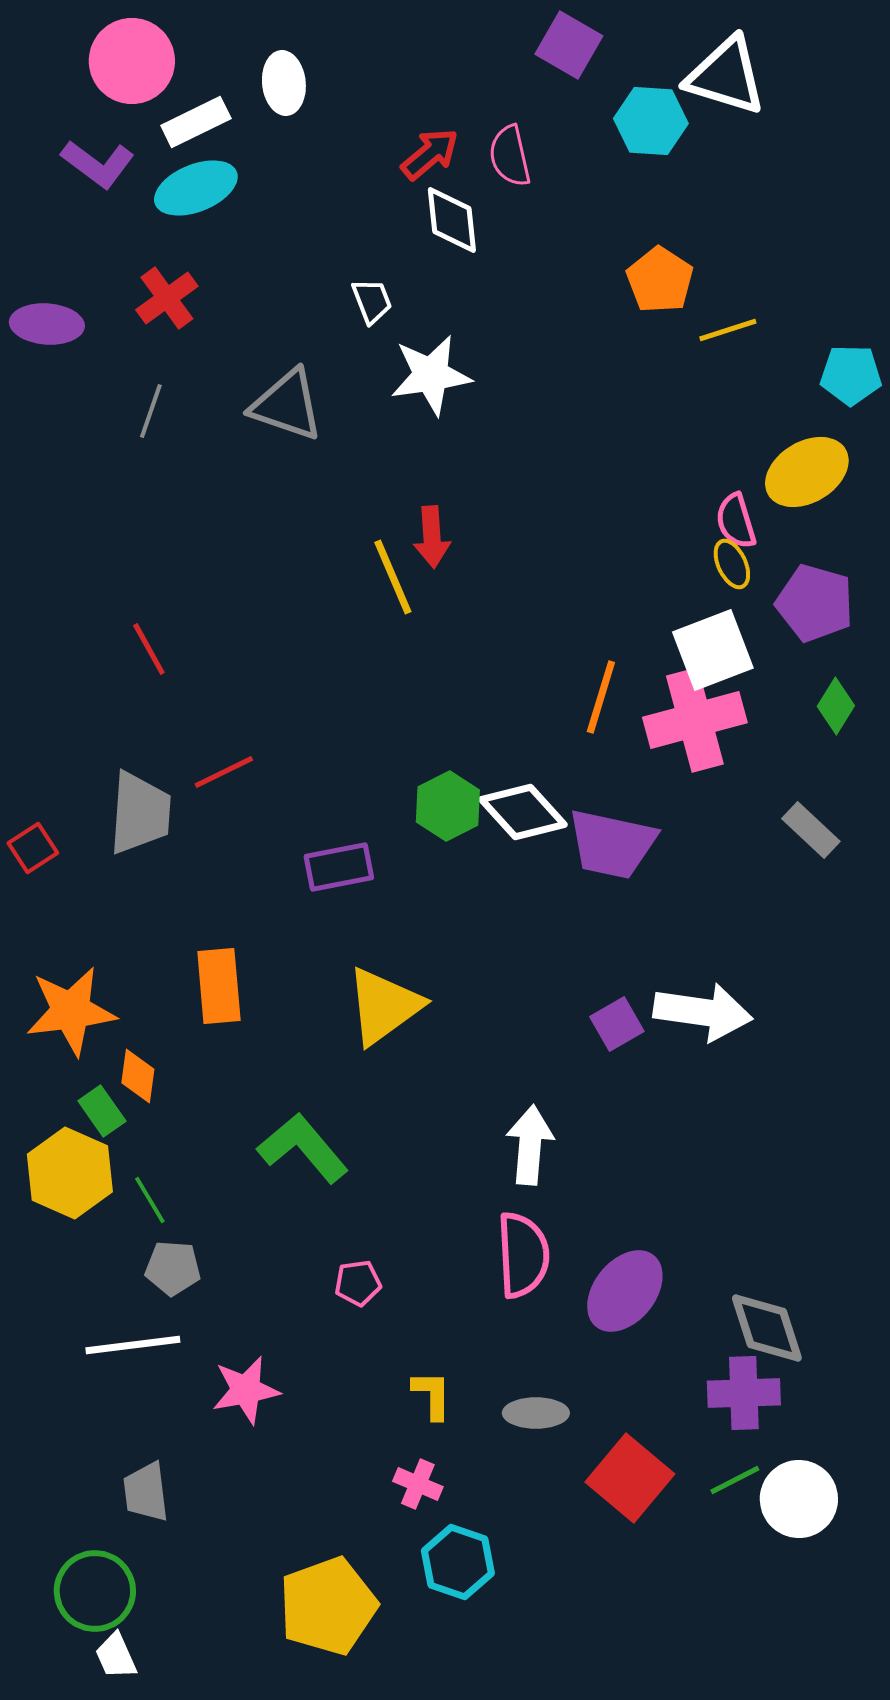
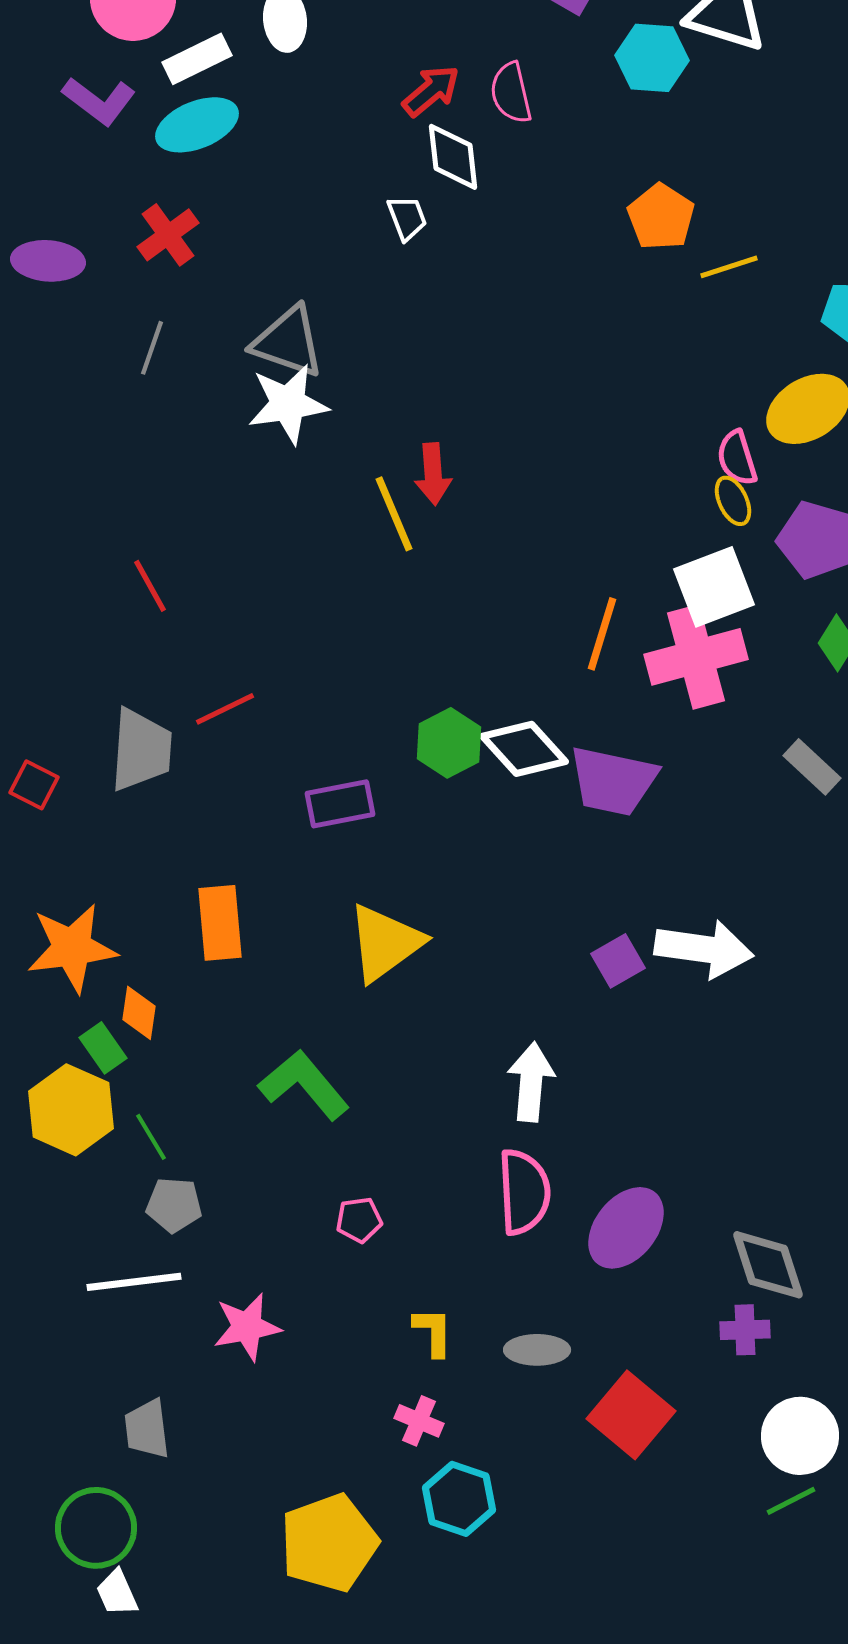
white trapezoid: (372, 301) -> (407, 218), moved
white star: (431, 375) -> (288, 404), moved
red square: (33, 848) -> (34, 785), turned -30
purple cross: (744, 1393) -> (745, 1330), size x0.7
green line: (735, 1480) -> (791, 1501), moved

